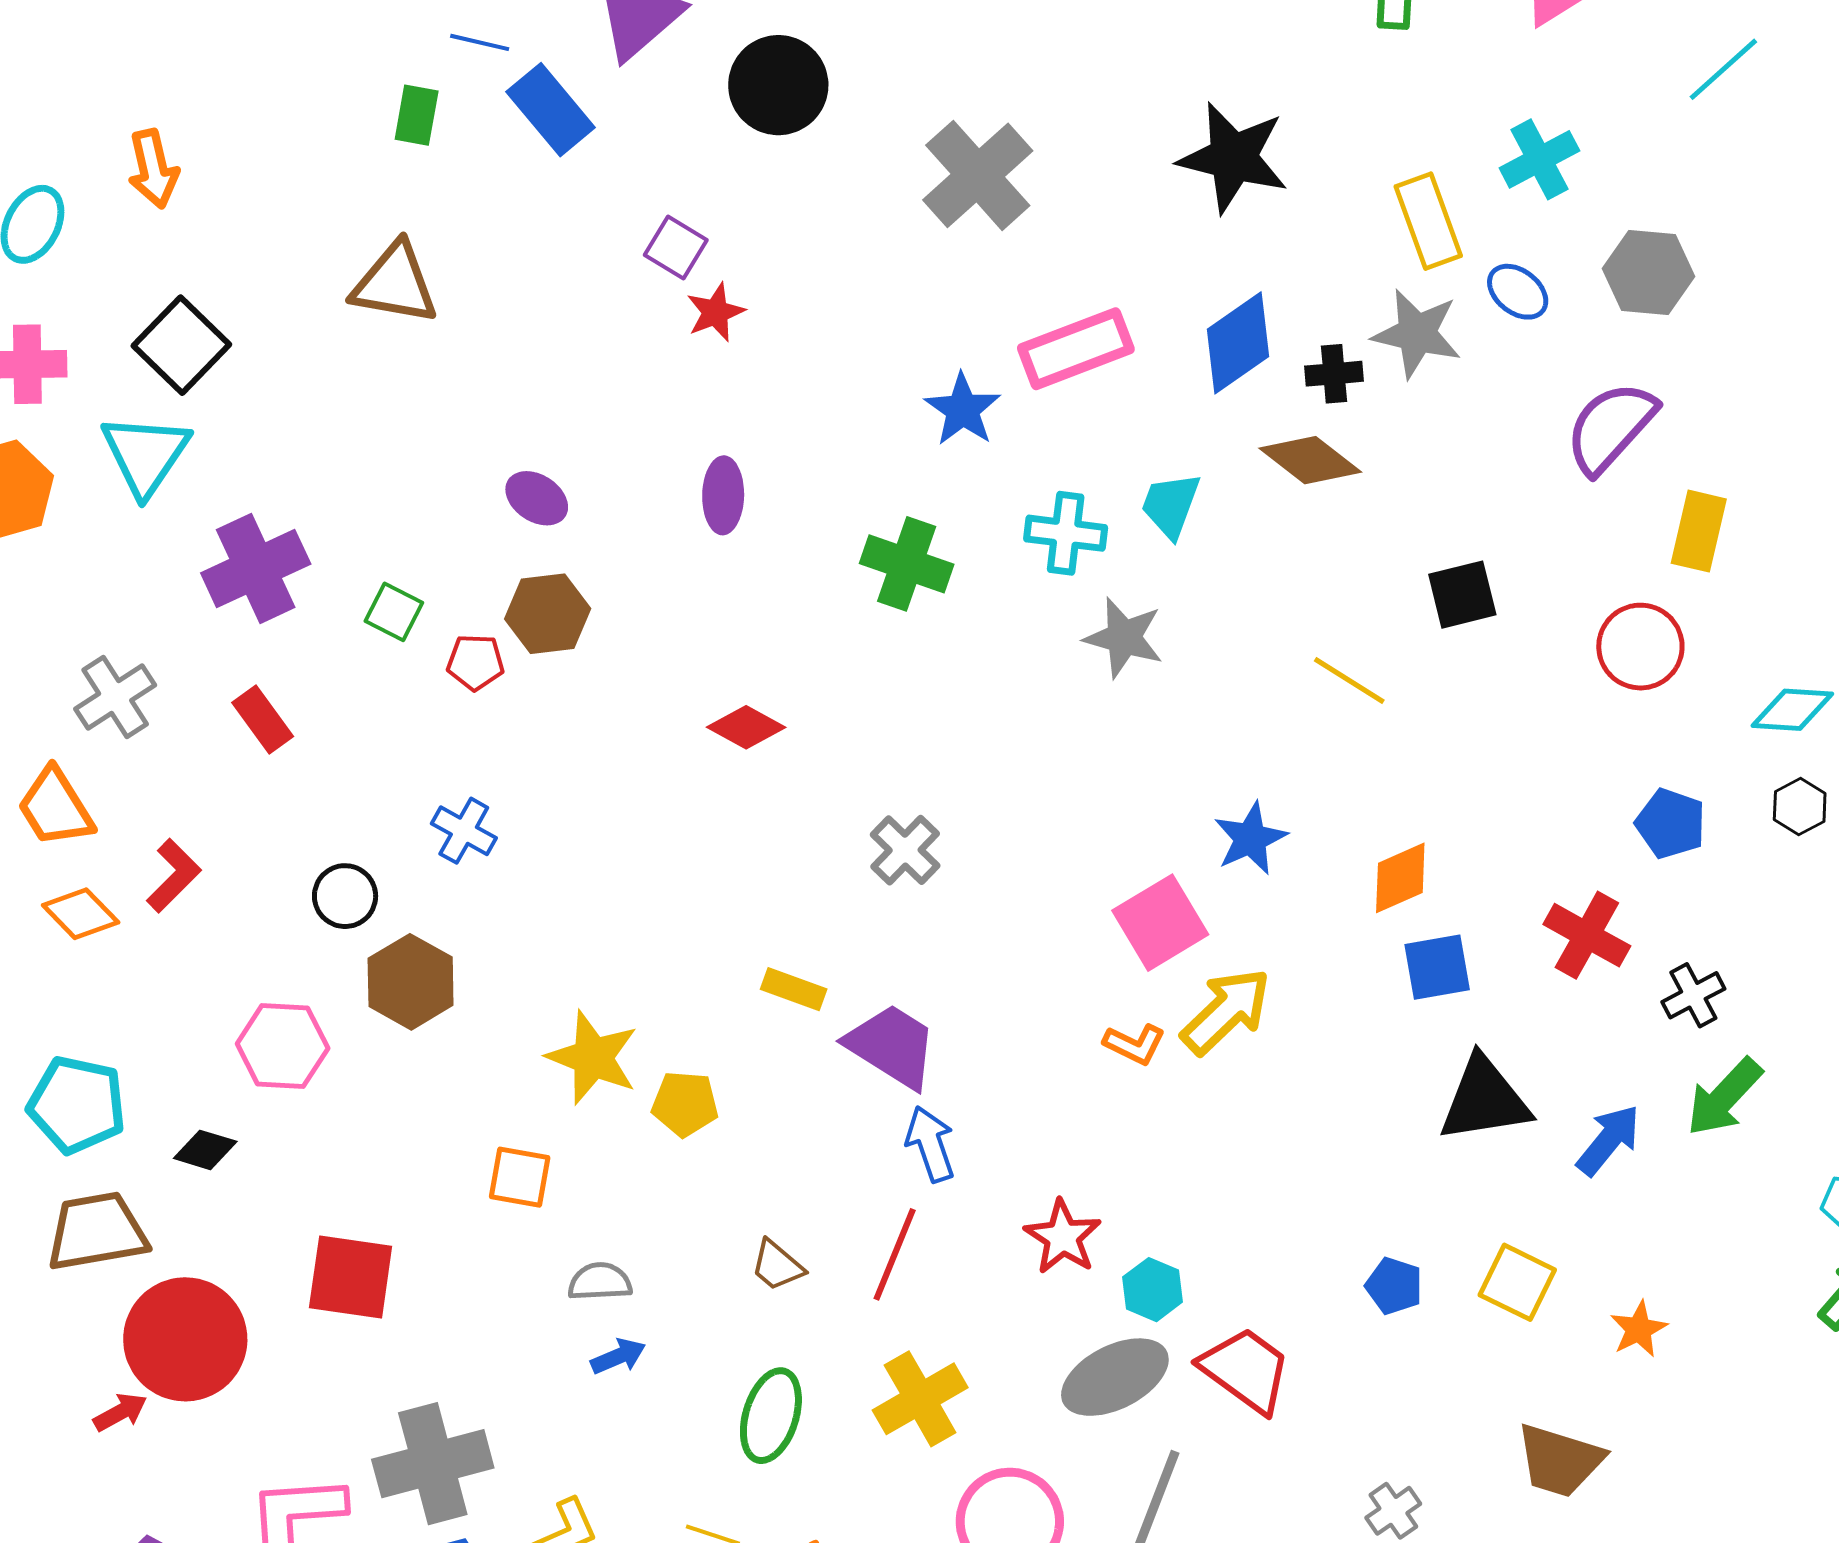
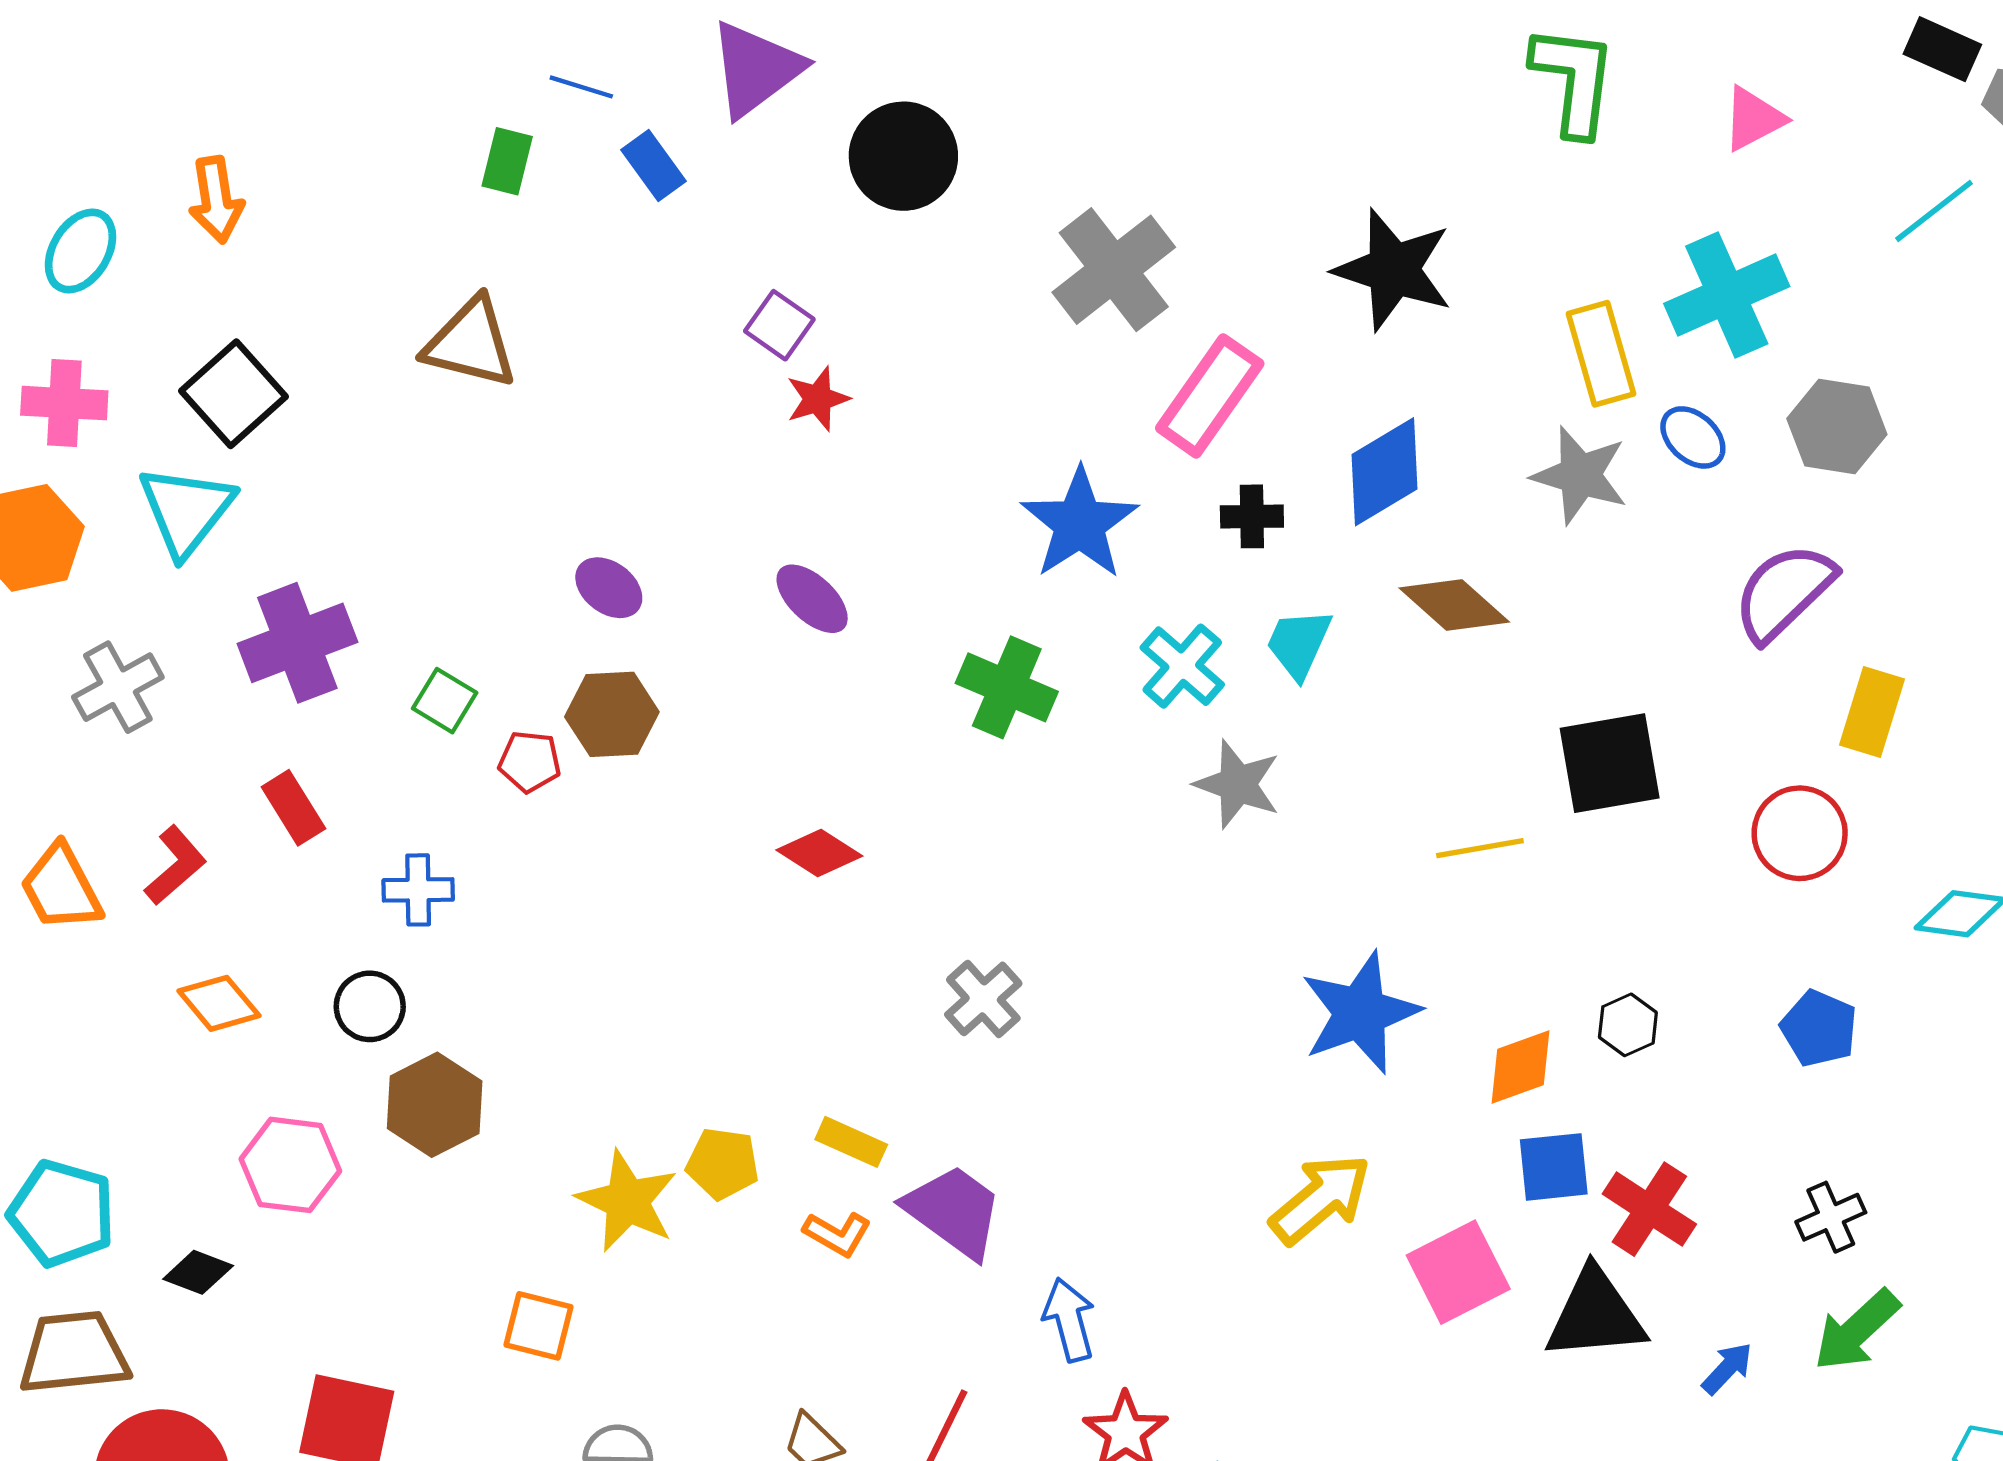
blue rectangle: (551, 110) -> (654, 166), size x0.7
cyan cross: (1539, 159) -> (1727, 295), size x1.4
pink rectangle: (1076, 349) -> (1210, 396), moved, turned -38
black cross: (1334, 374) -> (1252, 516), moved
blue star: (963, 410) -> (1080, 524), size x1.4
purple ellipse: (723, 495) -> (812, 599), turned -52
cyan cross: (1066, 533) -> (1182, 666), turned 30
black square: (1462, 595) -> (1610, 763), size x1.4
yellow line: (1349, 681) -> (1480, 848), turned -46
gray cross: (115, 697) -> (118, 687), moved
black hexagon: (1800, 807) -> (1628, 1025), moved
blue cross: (464, 831) -> (418, 890), moved, turned -34
blue star: (1250, 839) -> (1360, 1013), size x1.5
red L-shape: (174, 876) -> (175, 865), moved
orange diamond: (81, 914) -> (219, 1003), moved
pink square: (1160, 923) -> (1458, 1272), moved
red cross: (1587, 935) -> (1649, 1209), moved
orange L-shape: (1135, 1044) -> (837, 1234), moved
yellow pentagon: (685, 1104) -> (723, 1164), moved
blue arrow: (1608, 1140) -> (1727, 1368), size x0.7
blue arrow: (930, 1144) -> (1069, 1320), moved

